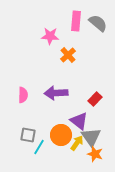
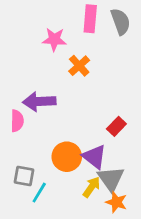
gray semicircle: (98, 23) -> (121, 22), turned 30
purple arrow: (56, 93) -> (39, 102), moved
orange circle: (61, 135) -> (67, 157), moved

